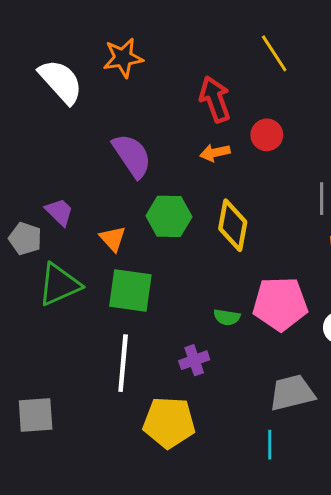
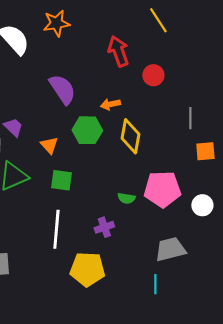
orange arrow: (215, 153) -> (110, 104), moved
green square: (130, 291) -> (61, 180), size x0.7

